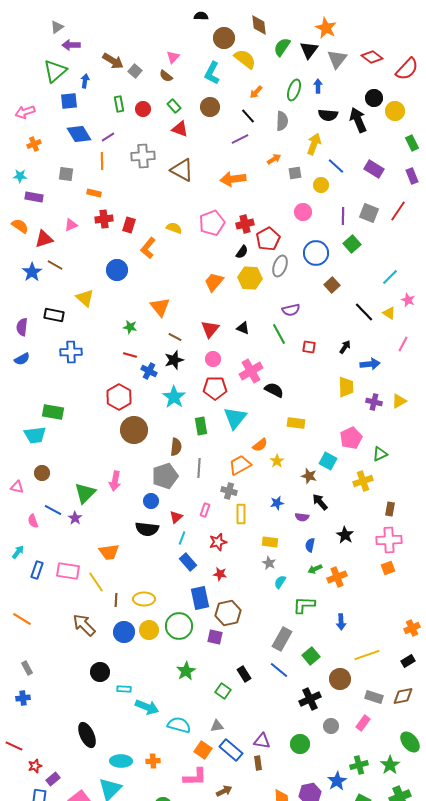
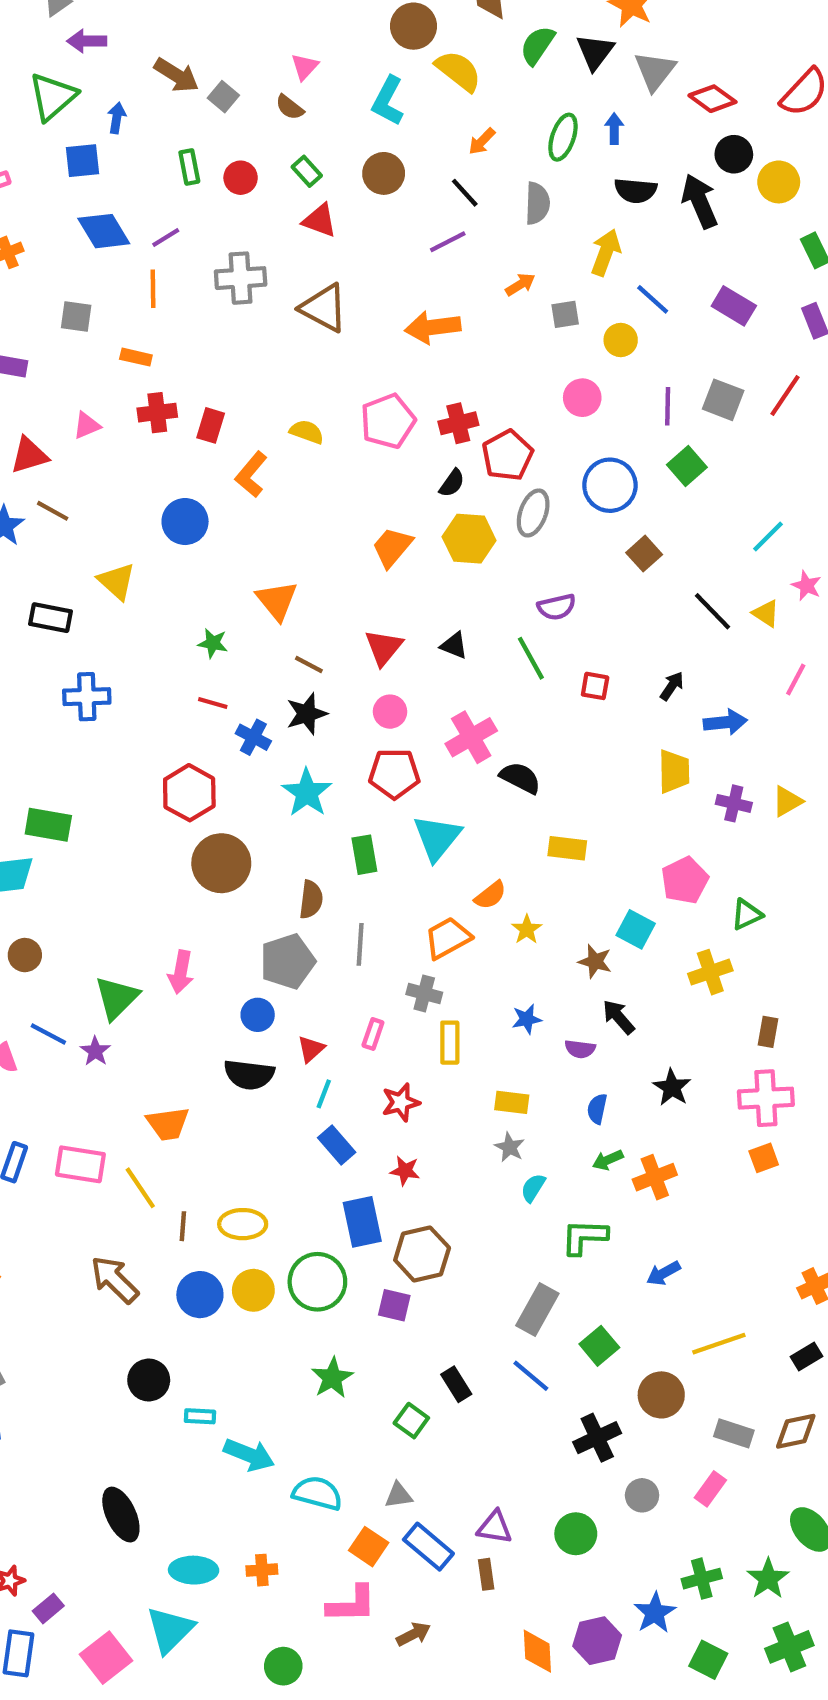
red diamond: (372, 57) -> (712, 99), moved
blue arrow: (341, 622) -> (663, 1273), turned 63

